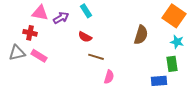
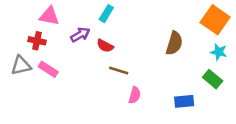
cyan rectangle: (86, 11) -> (106, 14), turned 64
purple arrow: (61, 18) -> (80, 35), moved
green rectangle: (172, 64) -> (213, 79), turned -42
blue rectangle: (159, 81) -> (184, 101), moved

